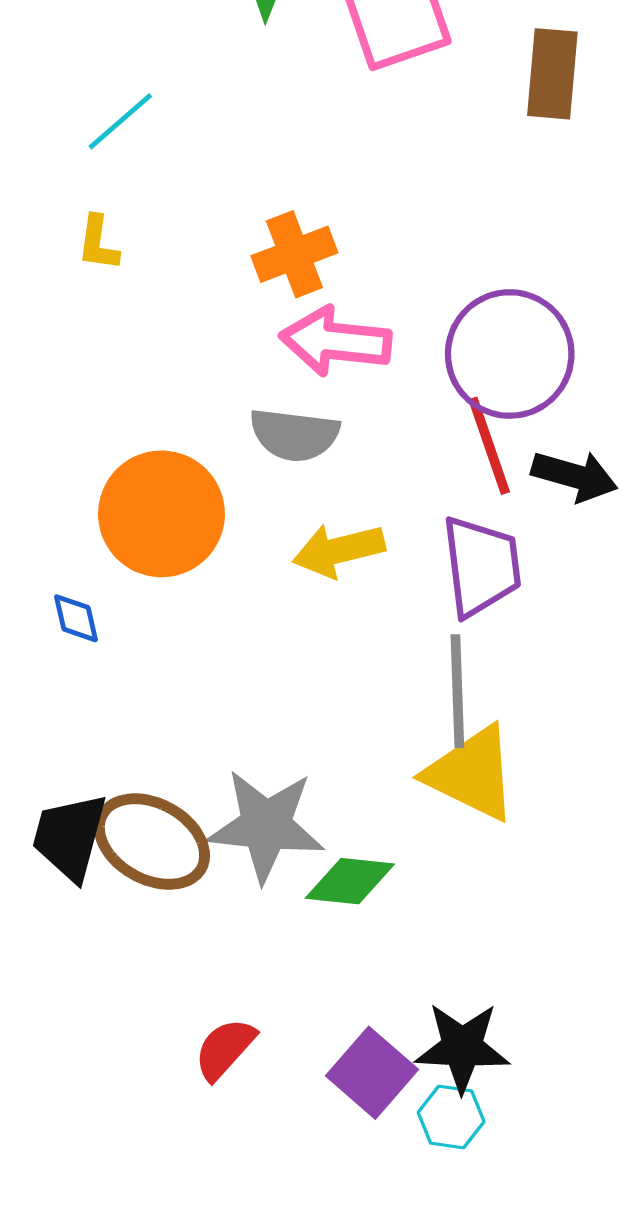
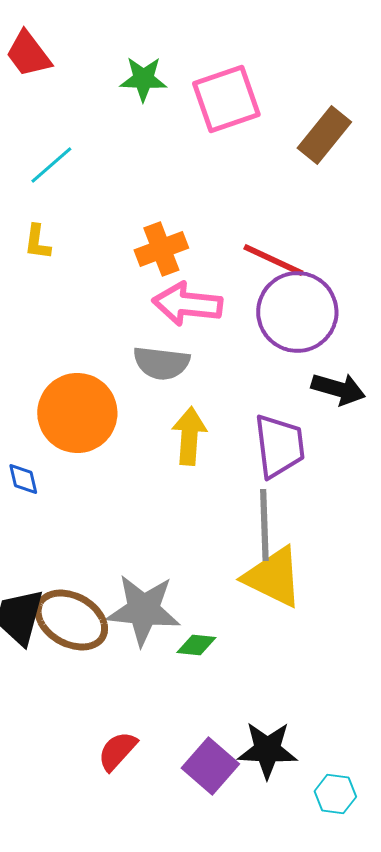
brown rectangle: (552, 74) -> (324, 135), turned 34
red line: (489, 446) -> (273, 260), moved, turned -46
yellow arrow: (339, 550) -> (189, 436), turned 108
green diamond: (350, 881) -> (196, 645), size x0.7
cyan hexagon: (451, 1117) -> (335, 794), moved

